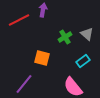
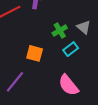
cyan rectangle: (83, 61) -> (71, 49), moved

